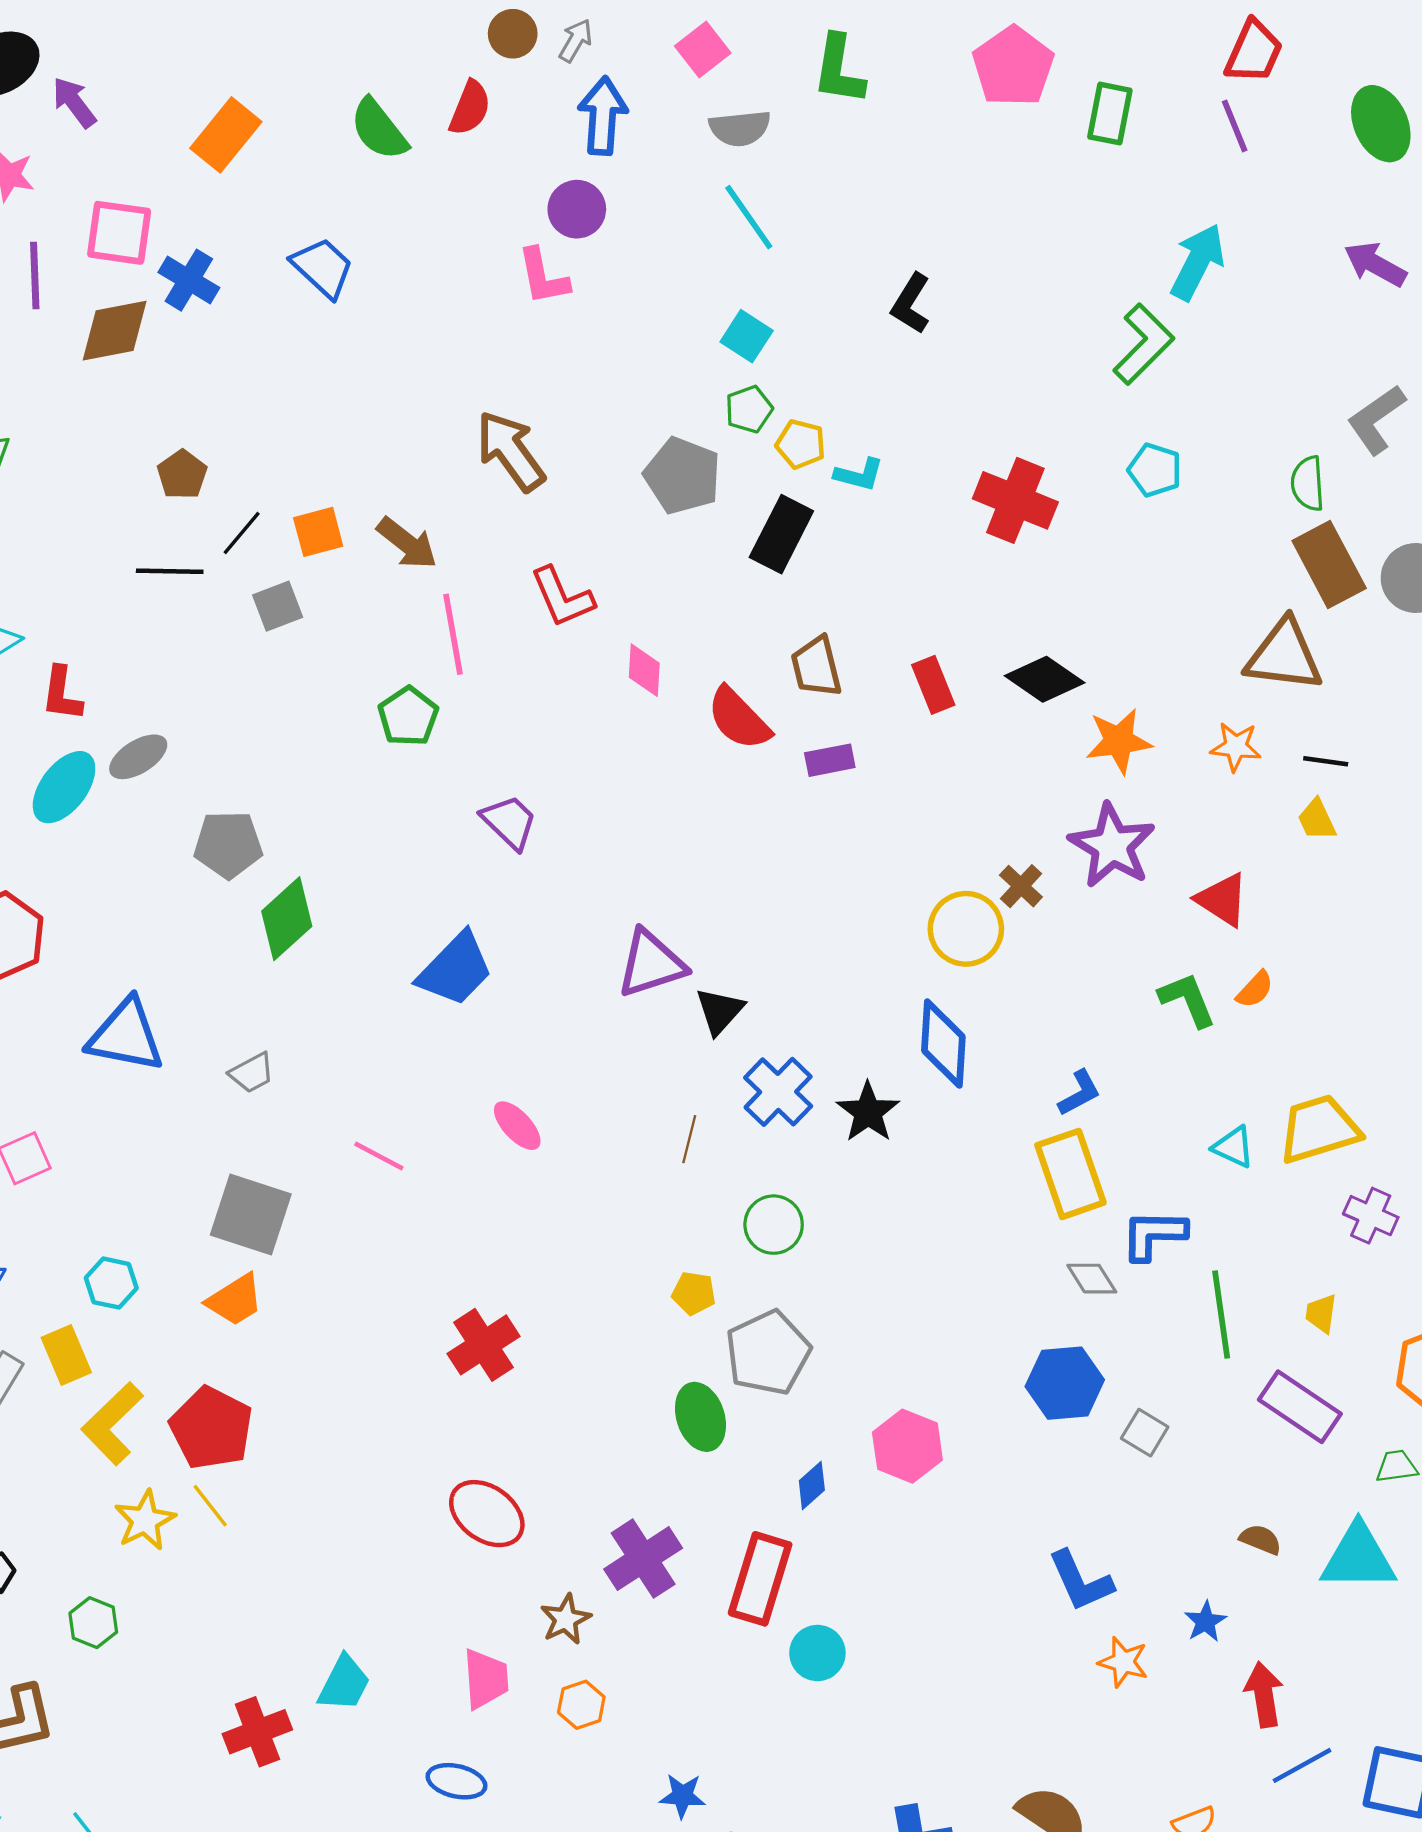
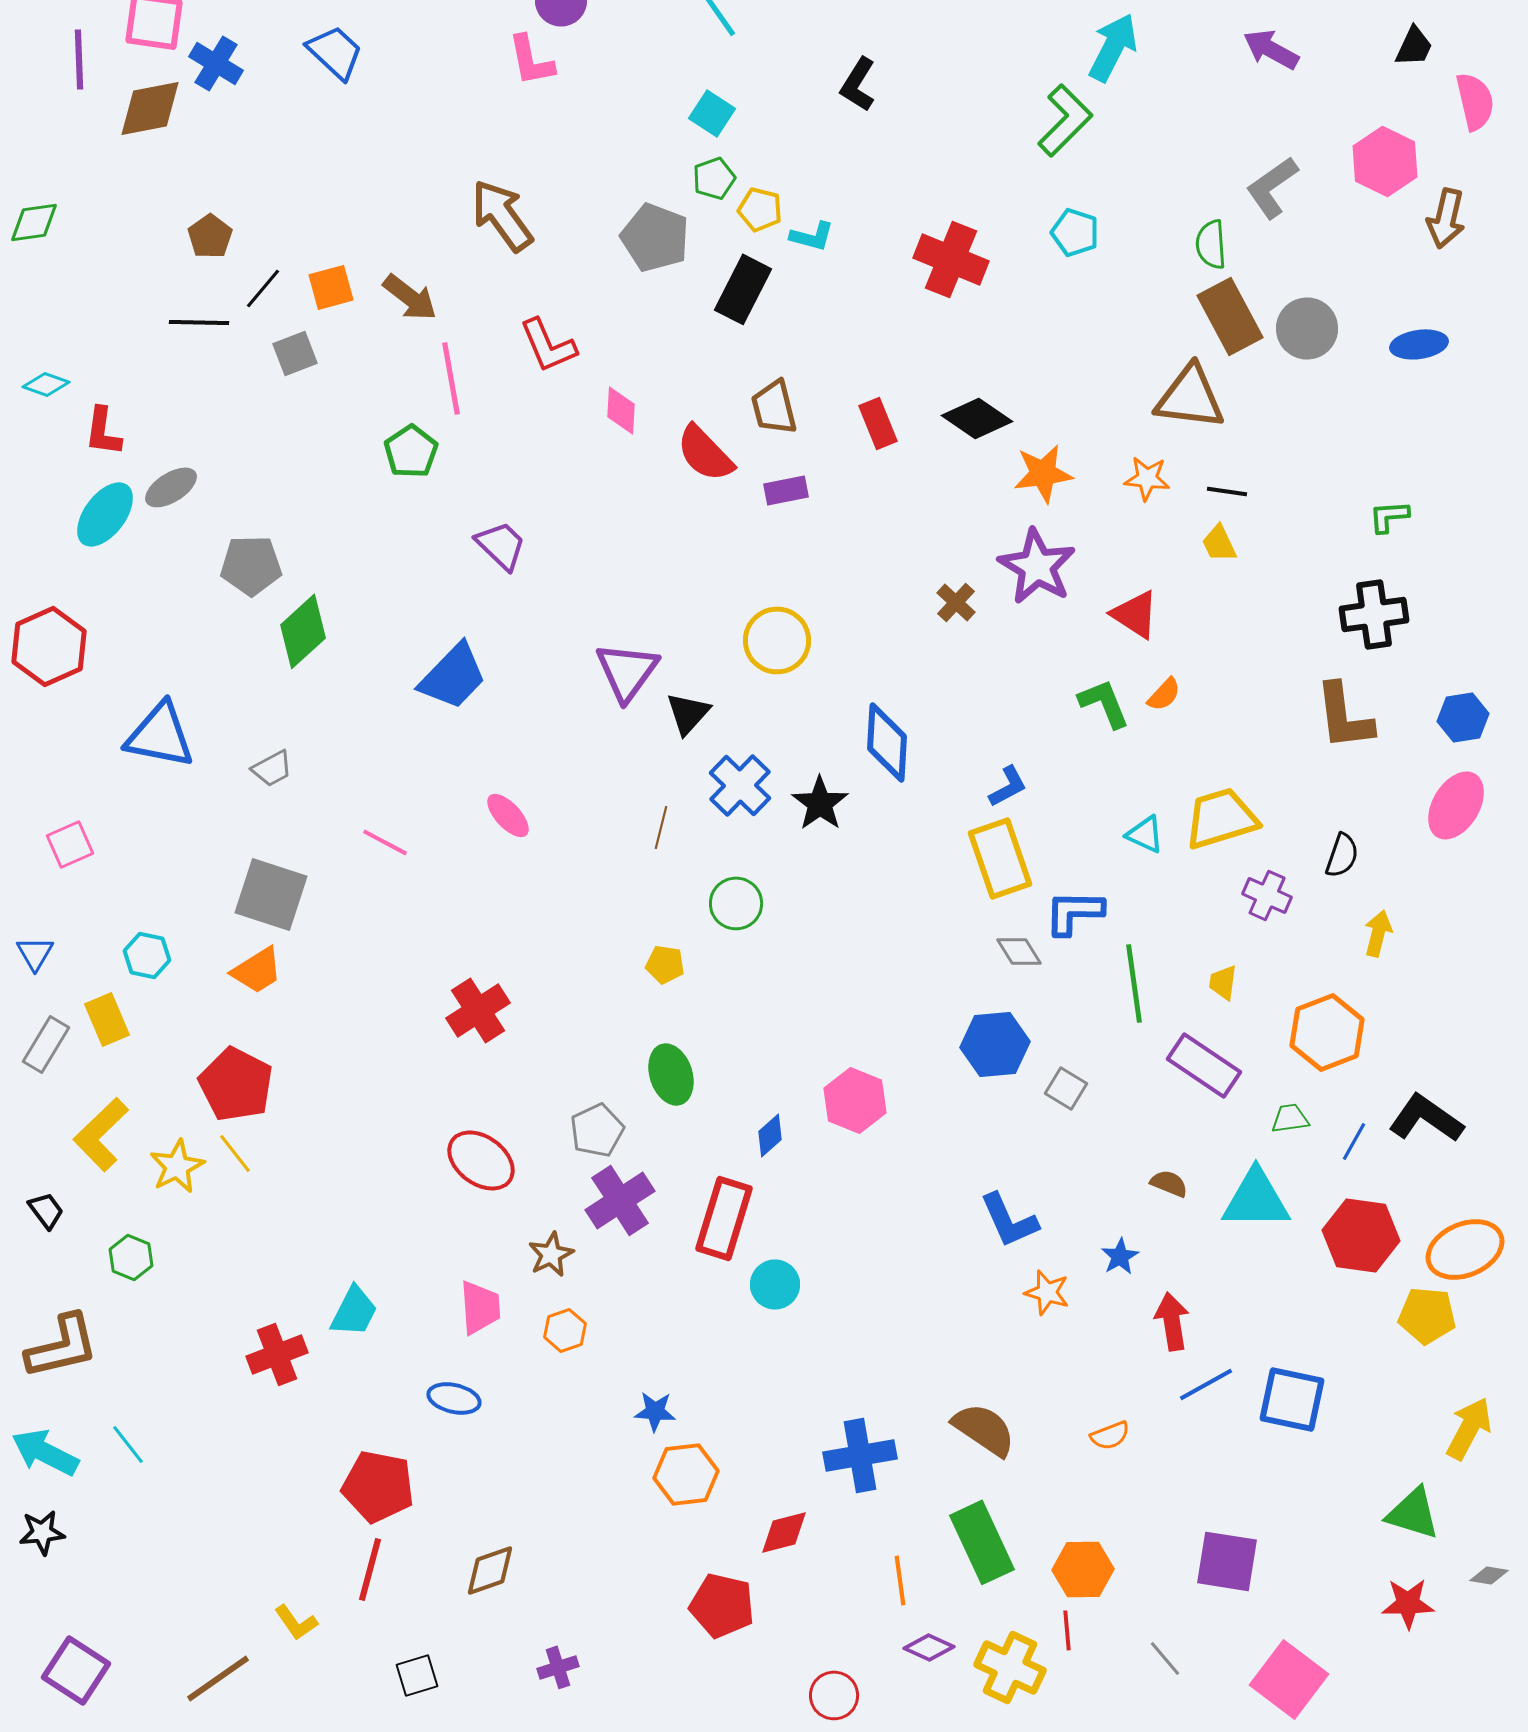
yellow circle: (966, 929) -> (777, 640), moved
purple triangle: (651, 964) -> (627, 671), turned -36
gray pentagon: (768, 1353) -> (597, 1130), moved, size x0.7
yellow L-shape: (112, 1424) -> (101, 1134), moved

